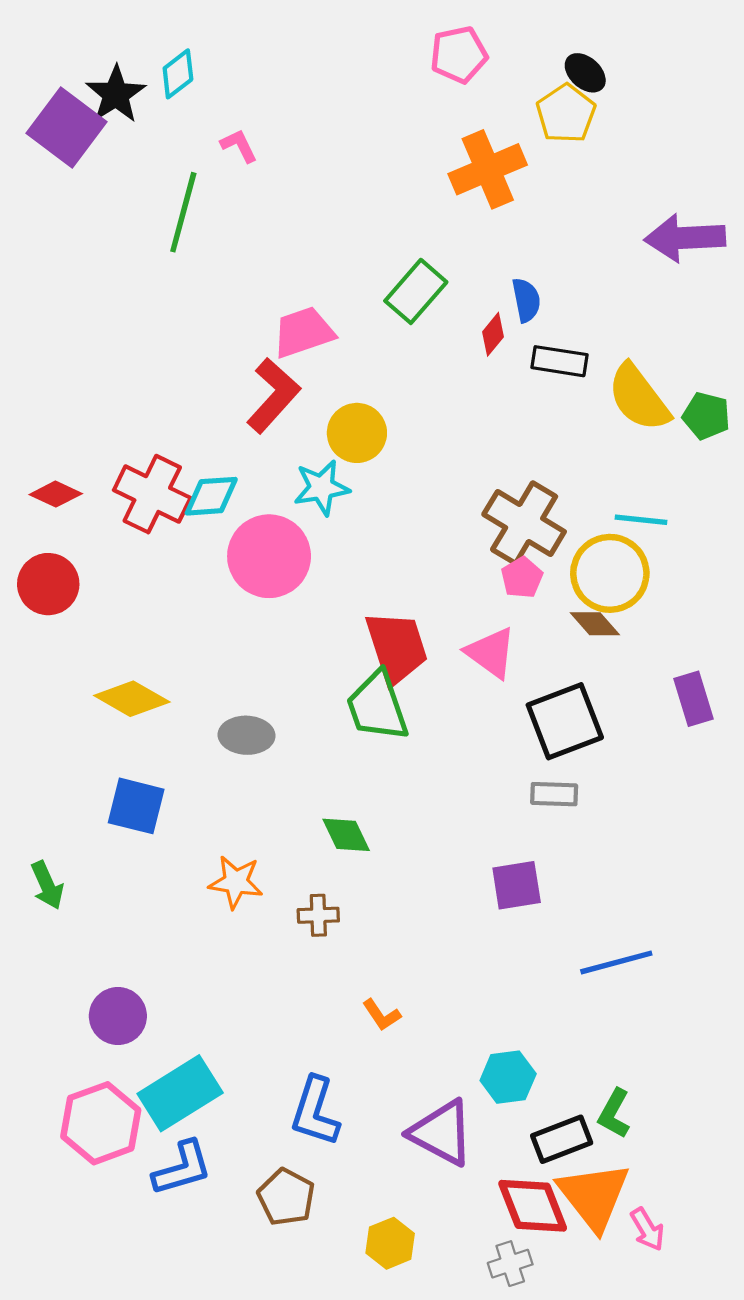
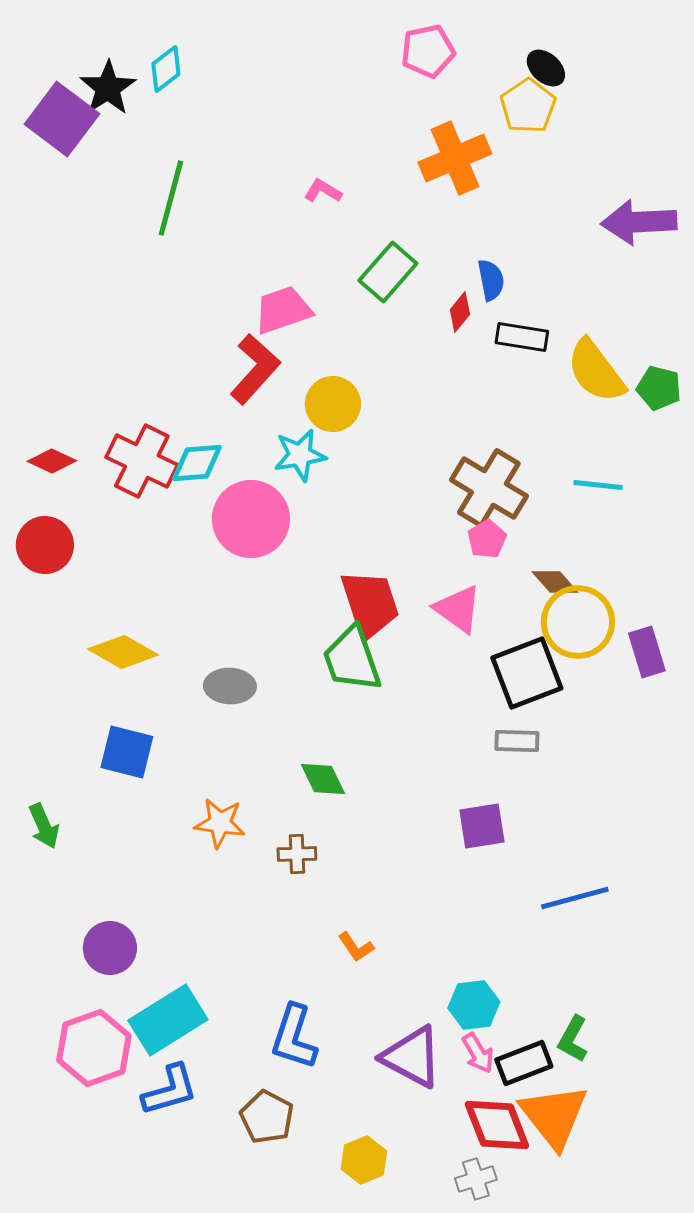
pink L-shape: (239, 146) -> (323, 191), moved, turned -33
yellow circle: (610, 573) -> (578, 622), moved
pink arrow: (647, 1229) -> (478, 1053), moved

